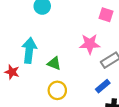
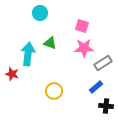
pink square: (106, 15) -> (82, 26), moved
green triangle: (54, 63) -> (50, 43), moved

